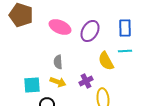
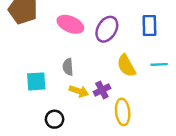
cyan line: (125, 51) -> (159, 64), moved
yellow arrow: (58, 82) -> (79, 91), moved
cyan square: (32, 85) -> (36, 81), moved

